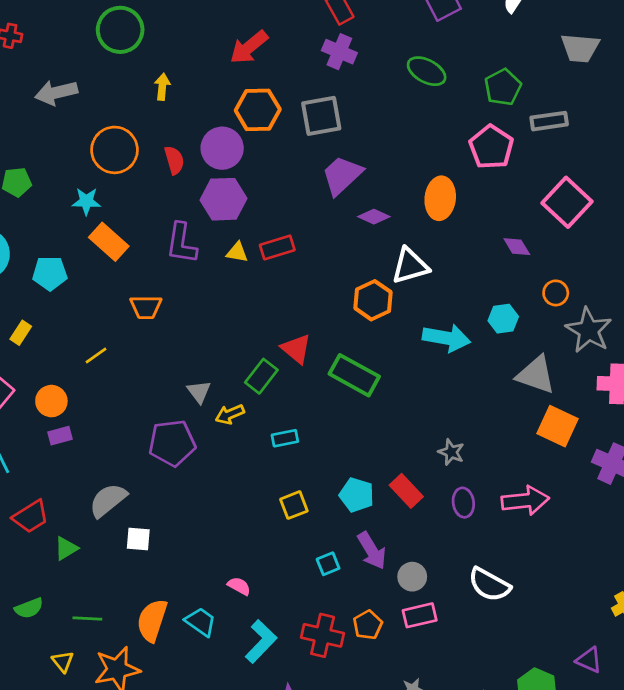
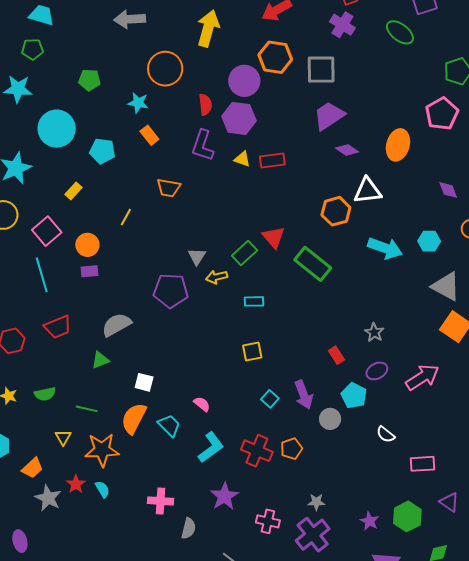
green ellipse: (427, 71) -> (400, 32), moved
yellow arrow: (162, 87) -> (208, 28), size x1.8
red semicircle: (174, 160) -> (205, 104), moved
orange rectangle: (109, 242) -> (149, 135), size x0.7
yellow line: (96, 356) -> (126, 217), turned -36
red rectangle: (406, 491) -> (336, 355), size x0.7
cyan pentagon: (357, 495) -> (354, 395), moved
pink arrow: (525, 501) -> (422, 377), turned -36
purple ellipse: (463, 503) -> (377, 371), turned 60
white square: (138, 539) -> (144, 382), moved
green triangle: (66, 548) -> (100, 360), moved
cyan square: (328, 564) -> (270, 399), turned -36
white semicircle: (489, 585) -> (386, 434), size x0.6
pink rectangle: (420, 615) -> (422, 464), moved

